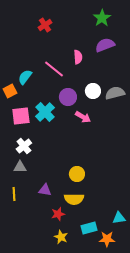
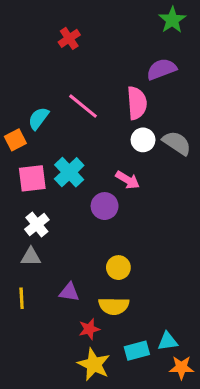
green star: (102, 18) -> (172, 20), moved
pink semicircle: (78, 57) -> (137, 103), moved, size x1.5
gray semicircle: (115, 93) -> (177, 143), turned 48
purple circle: (68, 97) -> (105, 206), moved
cyan triangle: (119, 218) -> (168, 341), moved
yellow star: (61, 237) -> (94, 364), size x1.5
orange star: (107, 239) -> (181, 367), moved

